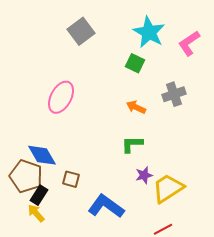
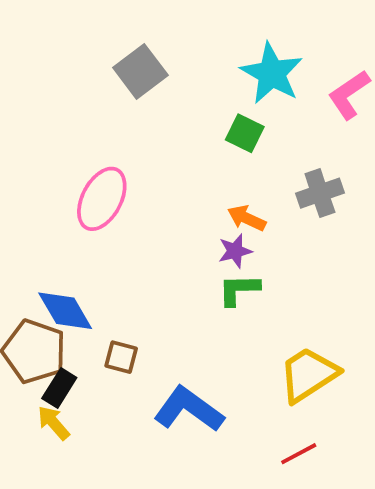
purple star: (144, 175) -> (235, 251), moved

